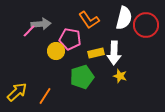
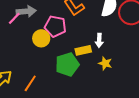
yellow rectangle: (96, 53) -> (83, 50), moved
white arrow: (114, 53) -> (99, 40), size x0.6

